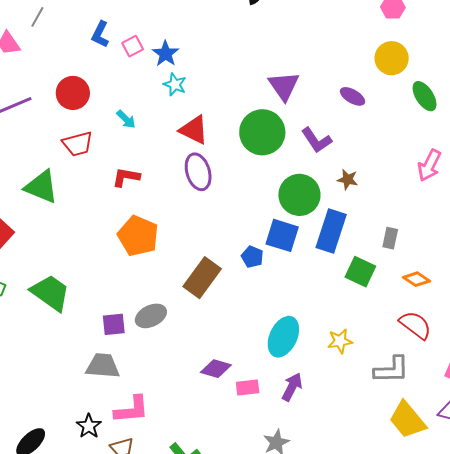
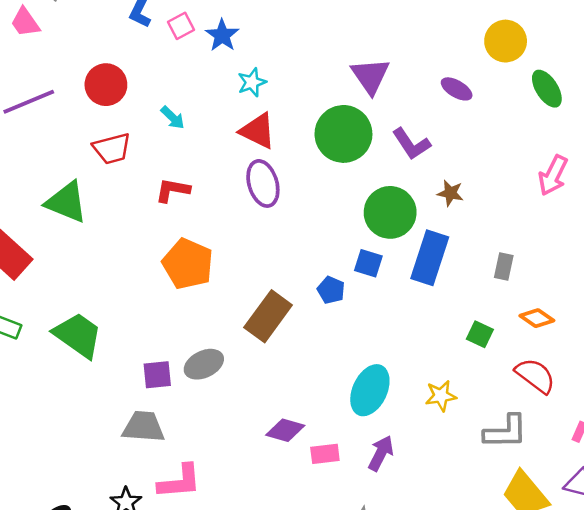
cyan star: (175, 84) -> (252, 82), moved, turned 30
blue square: (282, 235) -> (368, 263), size x0.7
green square: (360, 272) -> (480, 334), moved, size x0.7

